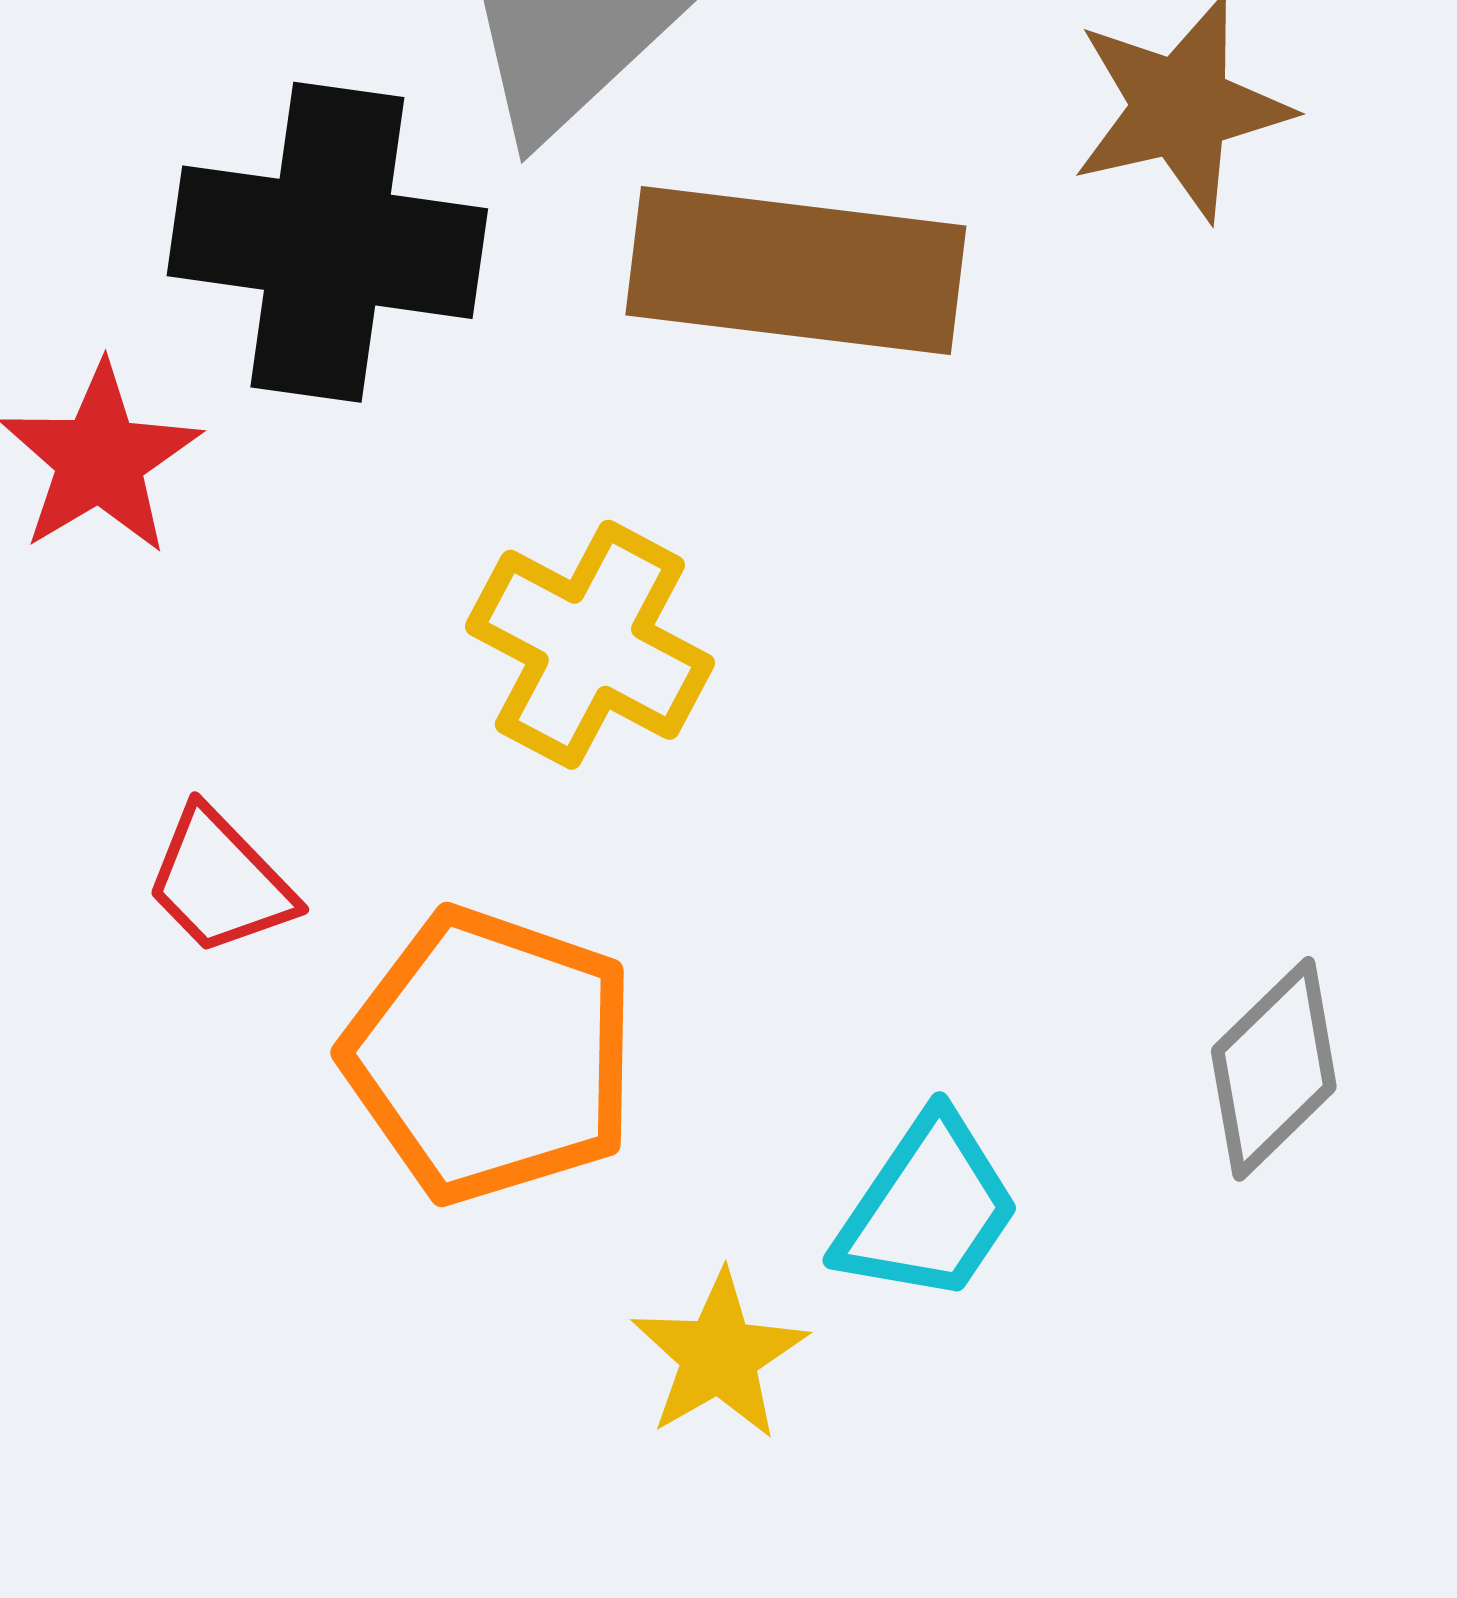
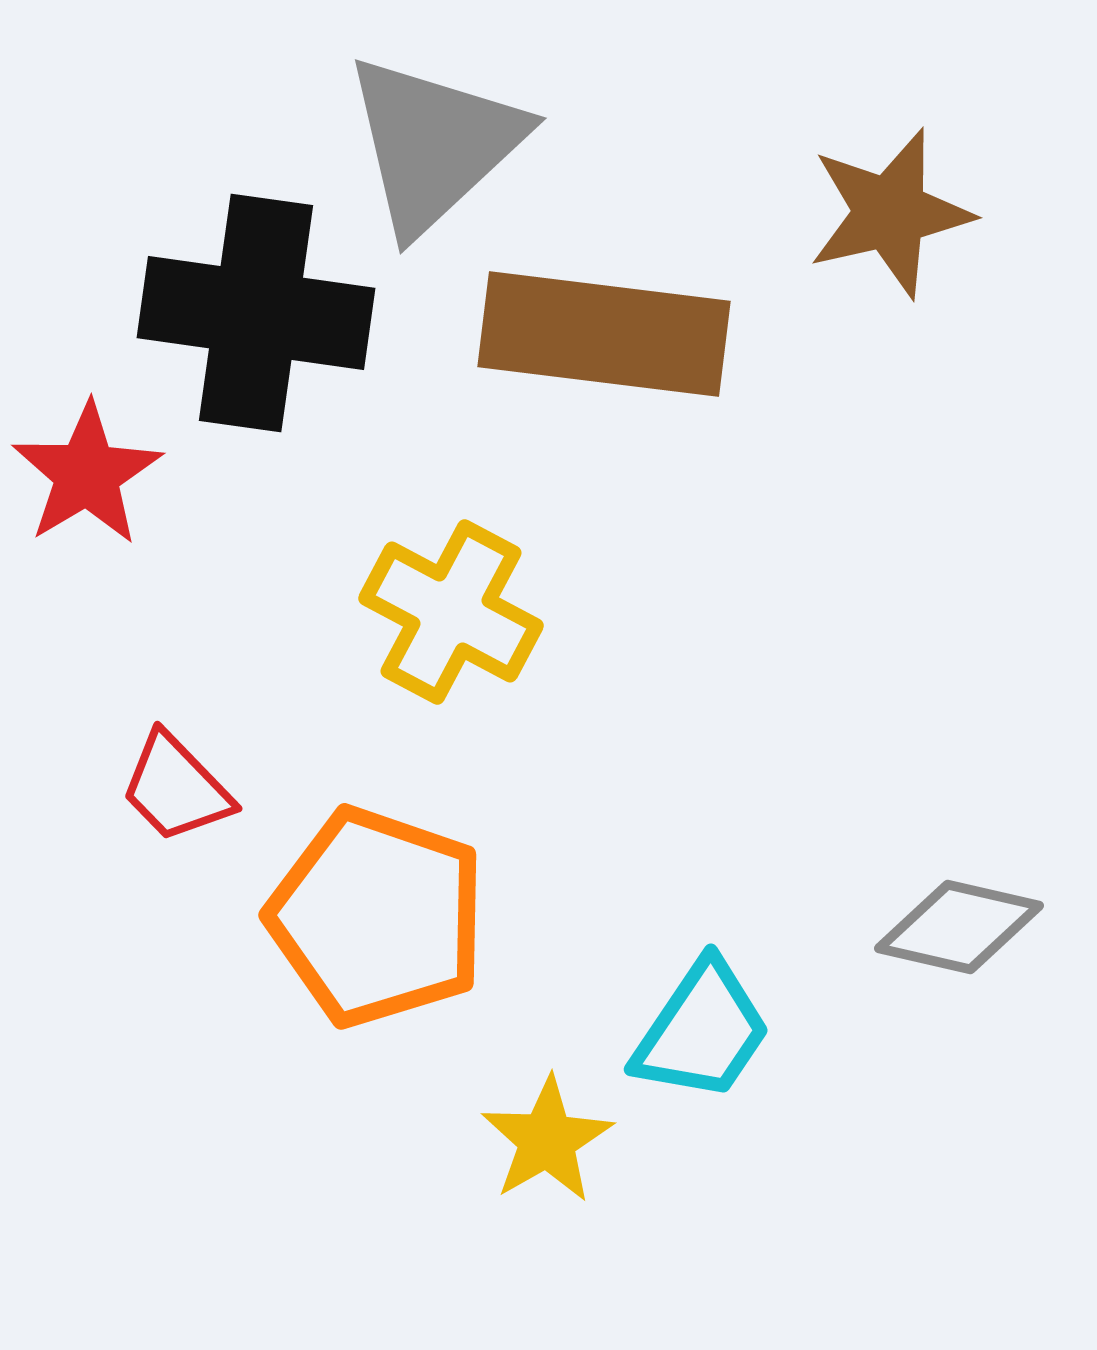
gray diamond: (1274, 1069) -> (959, 927), turned 57

